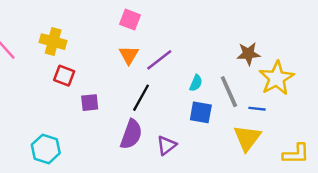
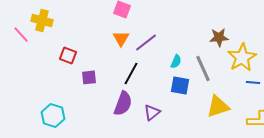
yellow cross: (53, 42) -> (42, 20), moved
blue line: (257, 109) -> (253, 82), moved
yellow triangle: (247, 138) -> (218, 106), turned 35

